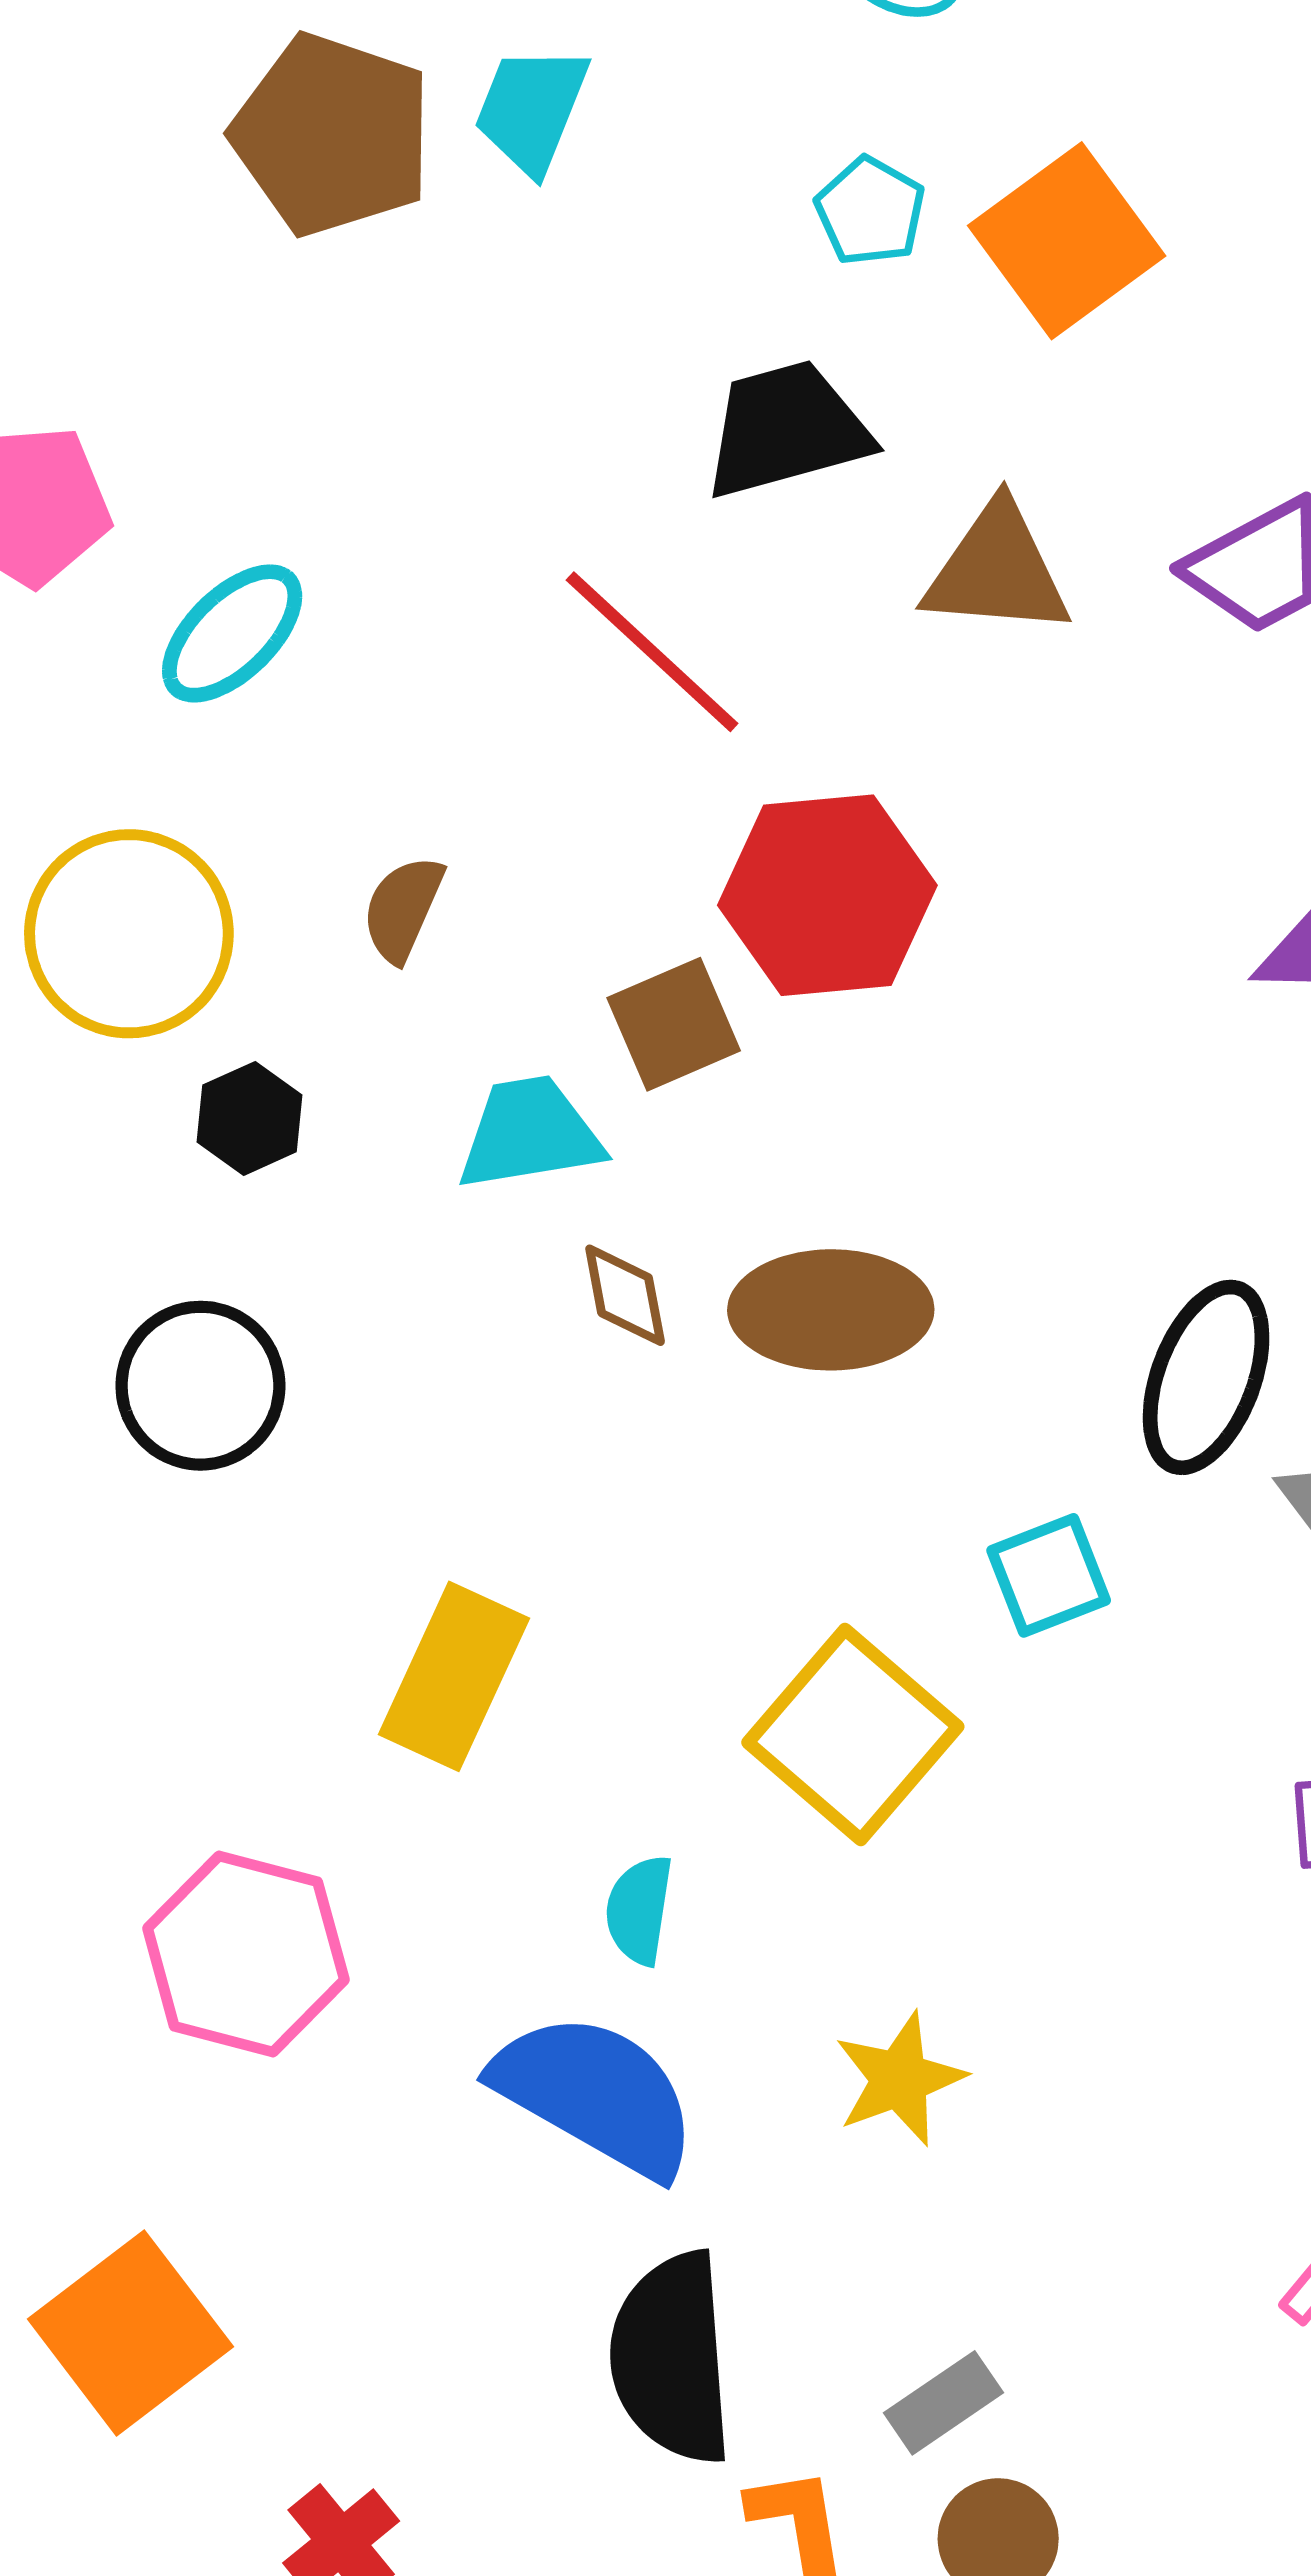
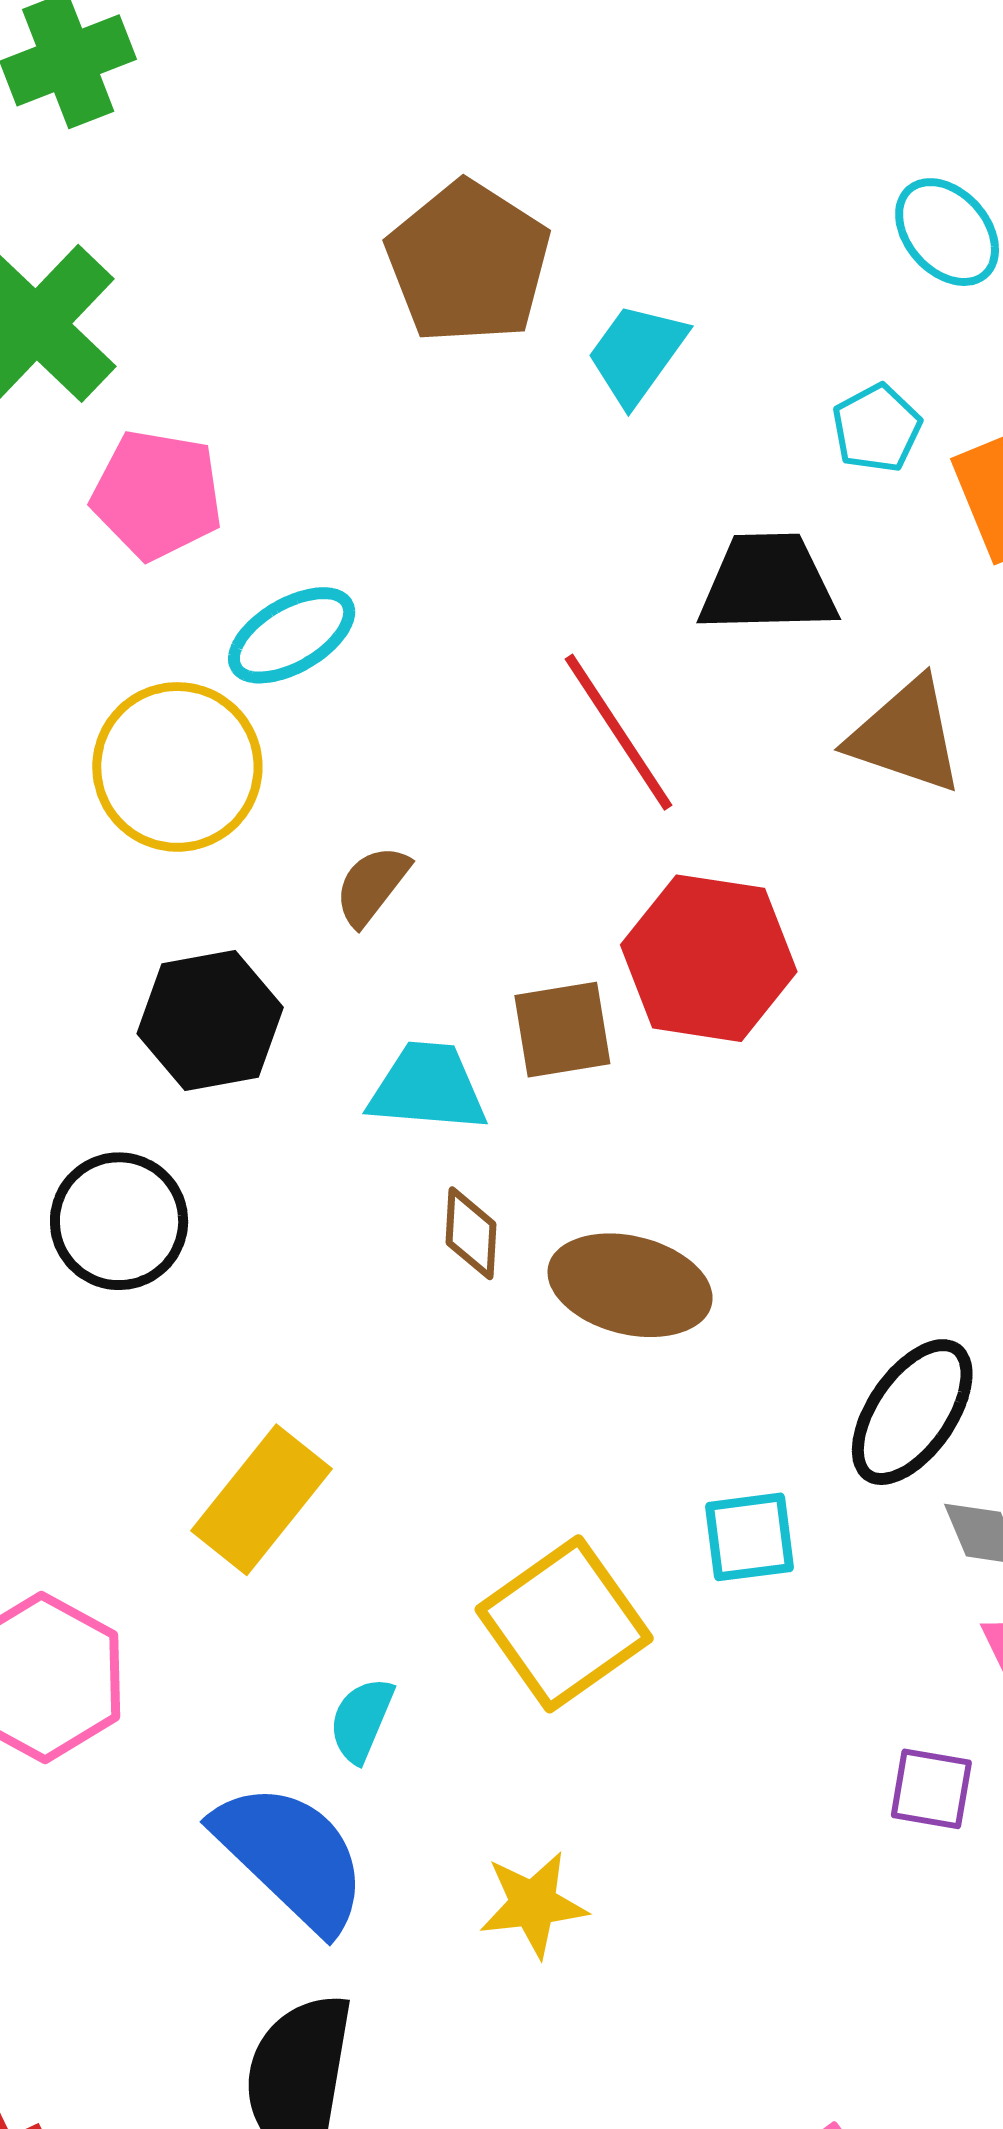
cyan trapezoid: (532, 109) -> (637, 354), moved
yellow circle: (129, 934) -> (177, 767), moved
black hexagon: (249, 1118) -> (210, 1020), size x1.6

